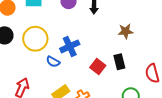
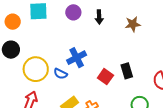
brown star: (126, 31) -> (133, 24), moved
yellow circle: (35, 39) -> (36, 69), moved

